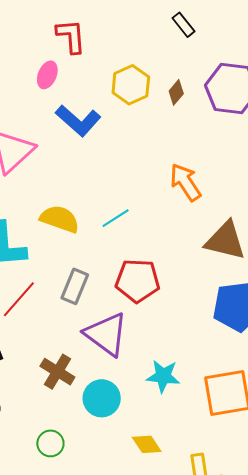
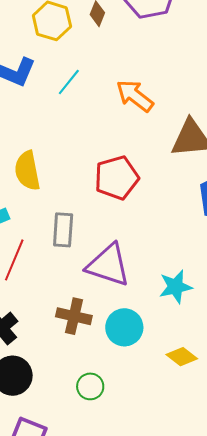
cyan line: (116, 218) -> (69, 82), moved
yellow semicircle: (60, 219) -> (27, 171), turned -102
red pentagon: (138, 281) -> (117, 178), moved

